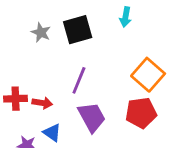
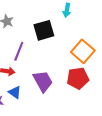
black square: (78, 30) -> (44, 30), moved
purple line: (79, 80) -> (19, 51), moved

